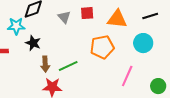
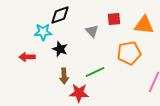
gray triangle: (64, 17) -> (92, 31), moved
brown arrow: (45, 64) -> (64, 76), moved

